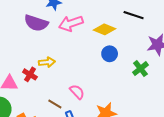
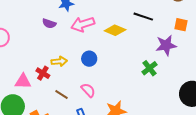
purple semicircle: (36, 23) -> (49, 24), size x0.6
blue circle: (110, 54) -> (89, 59), moved
brown line: (55, 104) -> (62, 94), moved

